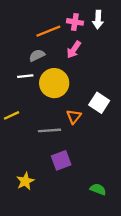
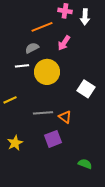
pink cross: (75, 22) -> (65, 11), moved
orange triangle: (74, 117) -> (65, 117), moved, turned -32
yellow star: (25, 181) -> (15, 143), moved

